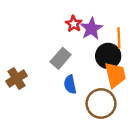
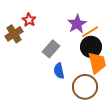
red star: (74, 24) -> (29, 20), moved
orange line: (119, 38) -> (90, 32), moved, turned 60
brown cross: (17, 79) -> (14, 34), moved

